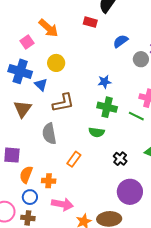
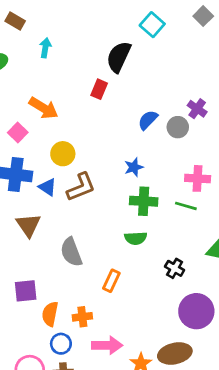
red rectangle: (90, 22) -> (99, 89), turned -72
blue semicircle: (121, 41) -> (148, 120), moved
brown L-shape: (63, 103) -> (81, 187), moved

